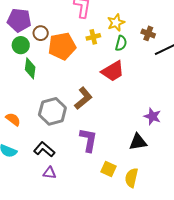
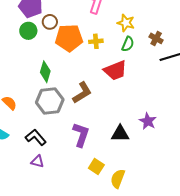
yellow star: (116, 23) -> (126, 23), turned 30
yellow cross: (93, 37) -> (96, 41), moved
green diamond: (30, 68) -> (45, 72), moved
black triangle: (138, 142) -> (120, 134), moved

